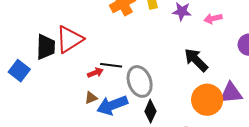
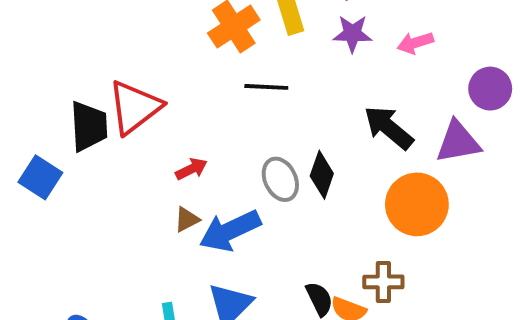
black line: (111, 65) -> (266, 87), moved
gray ellipse: (140, 81) -> (280, 179), size x0.7
purple triangle: (231, 93) -> (458, 142), moved
black diamond: (150, 111) -> (322, 175), moved

